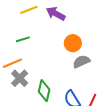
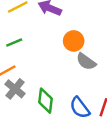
gray semicircle: (81, 61) -> (86, 62), turned -114

